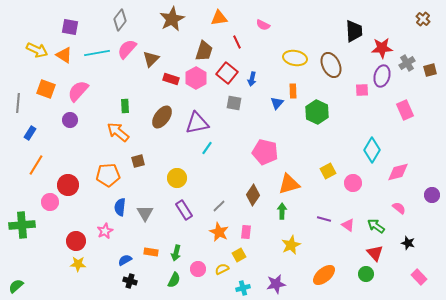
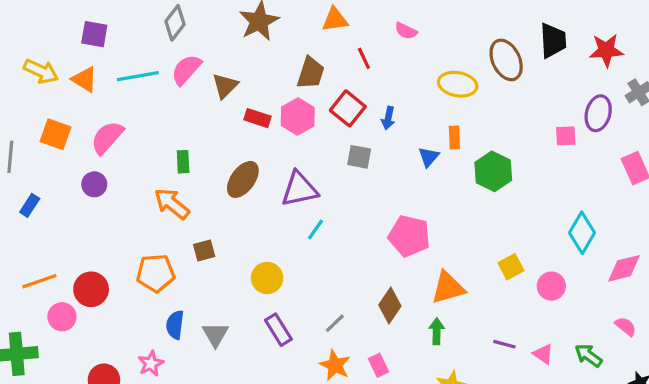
red star: (382, 48) -> (606, 50), moved
brown ellipse: (331, 65) -> (506, 60), moved
orange line: (36, 165) -> (39, 281), moved, turned 40
pink rectangle: (246, 232) -> (379, 365), turned -32

